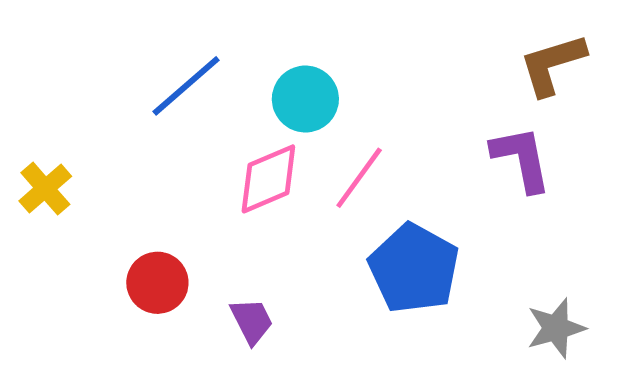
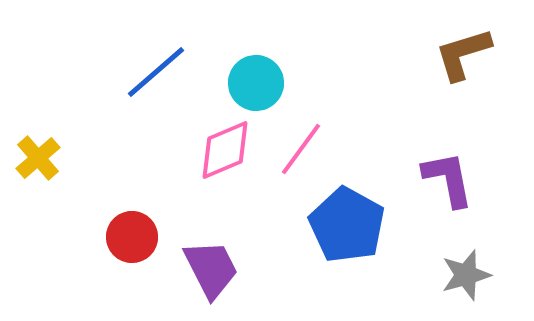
purple L-shape: (521, 159) -> (448, 179), moved
purple trapezoid: (252, 321) -> (211, 269), size x1.5

